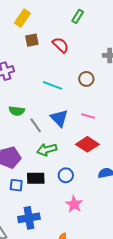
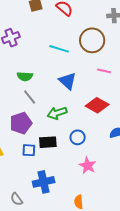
brown circle: (86, 79) -> (92, 40), size x1.6
pink line: (88, 116) -> (104, 71), moved
gray line: (36, 125) -> (30, 97), moved

